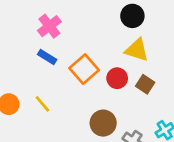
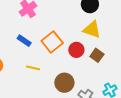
blue rectangle: (47, 57) -> (24, 41), moved
yellow line: (42, 104) -> (33, 68), moved, turned -40

